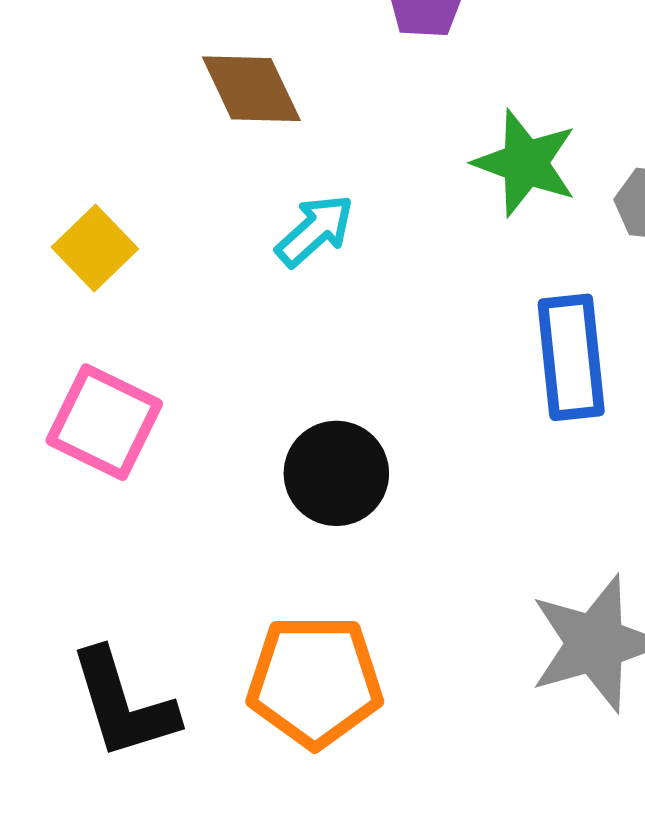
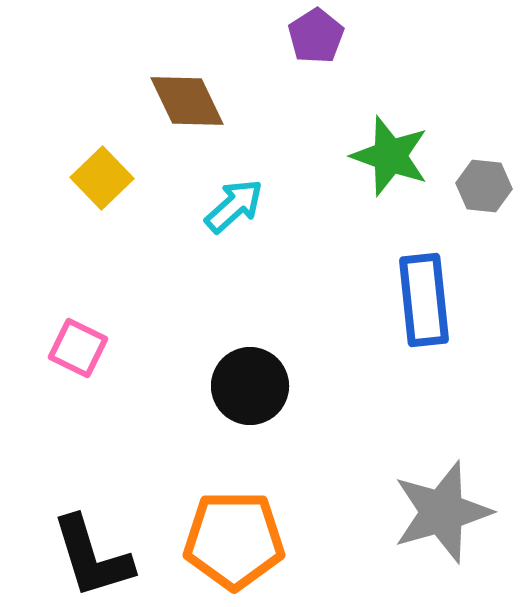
yellow square: (95, 248) -> (102, 178), moved
pink square: (104, 422) -> (78, 348), size x0.7

